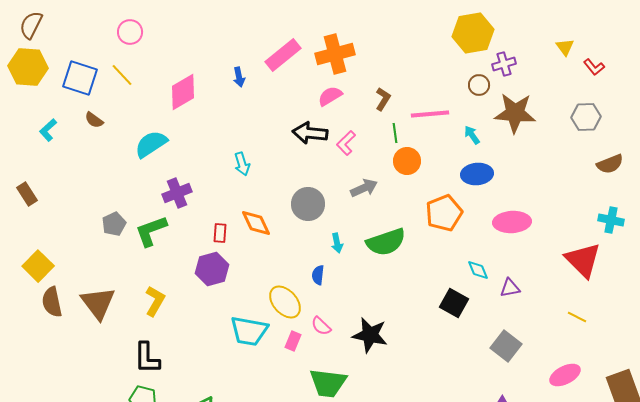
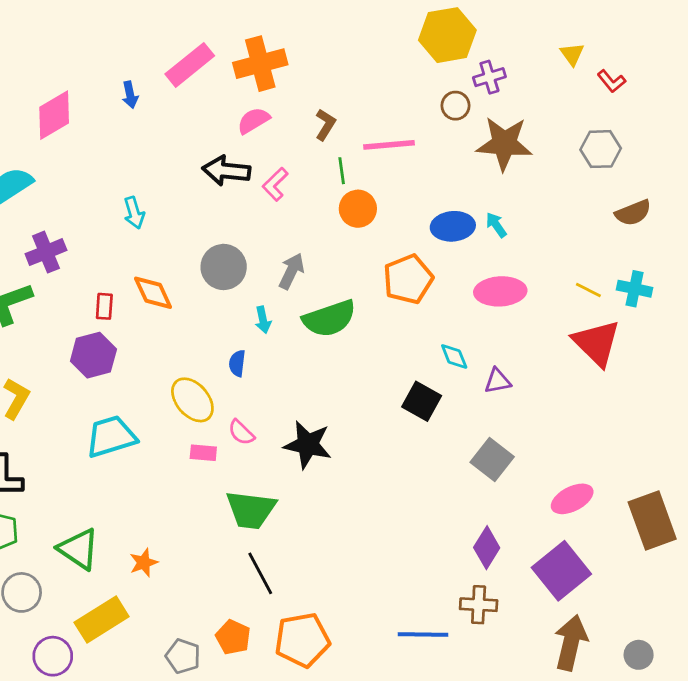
cyan arrow: (472, 135) -> (496, 225), moved
gray arrow: (364, 188) -> (291, 271), moved, turned -40
yellow line: (577, 317) -> (588, 290), moved
cyan trapezoid: (249, 331) -> (111, 436), moved, turned 153
pink rectangle: (293, 341) -> (203, 453), turned 72

